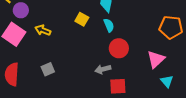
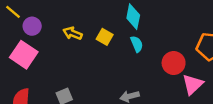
yellow arrow: (43, 30) -> (73, 33), moved
red circle: (119, 48) -> (174, 63), moved

